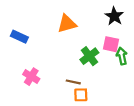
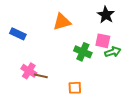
green cross: (89, 56) -> (83, 52), turned -30
green arrow: (122, 56) -> (113, 52), turned 84
brown line: (73, 82) -> (41, 76), moved

